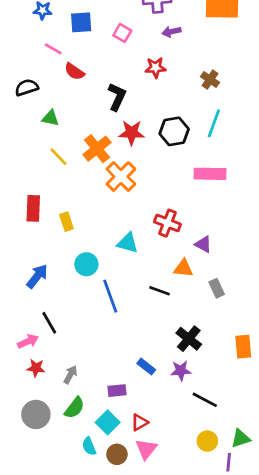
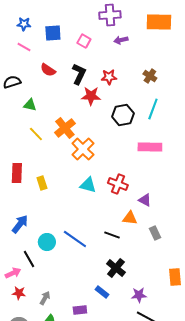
pink line: (53, 49) -> (24, 47), moved
red star: (156, 68) -> (109, 77), moved
black L-shape: (117, 97) -> (79, 74), moved
red star: (132, 133) -> (91, 96), moved
cyan triangle: (128, 243) -> (88, 185), moved
cyan circle: (86, 264) -> (47, 242), moved
blue line: (110, 296) -> (75, 239), turned -35
black cross: (189, 339) -> (116, 268), moved
purple star: (181, 371) -> (139, 295), moved

